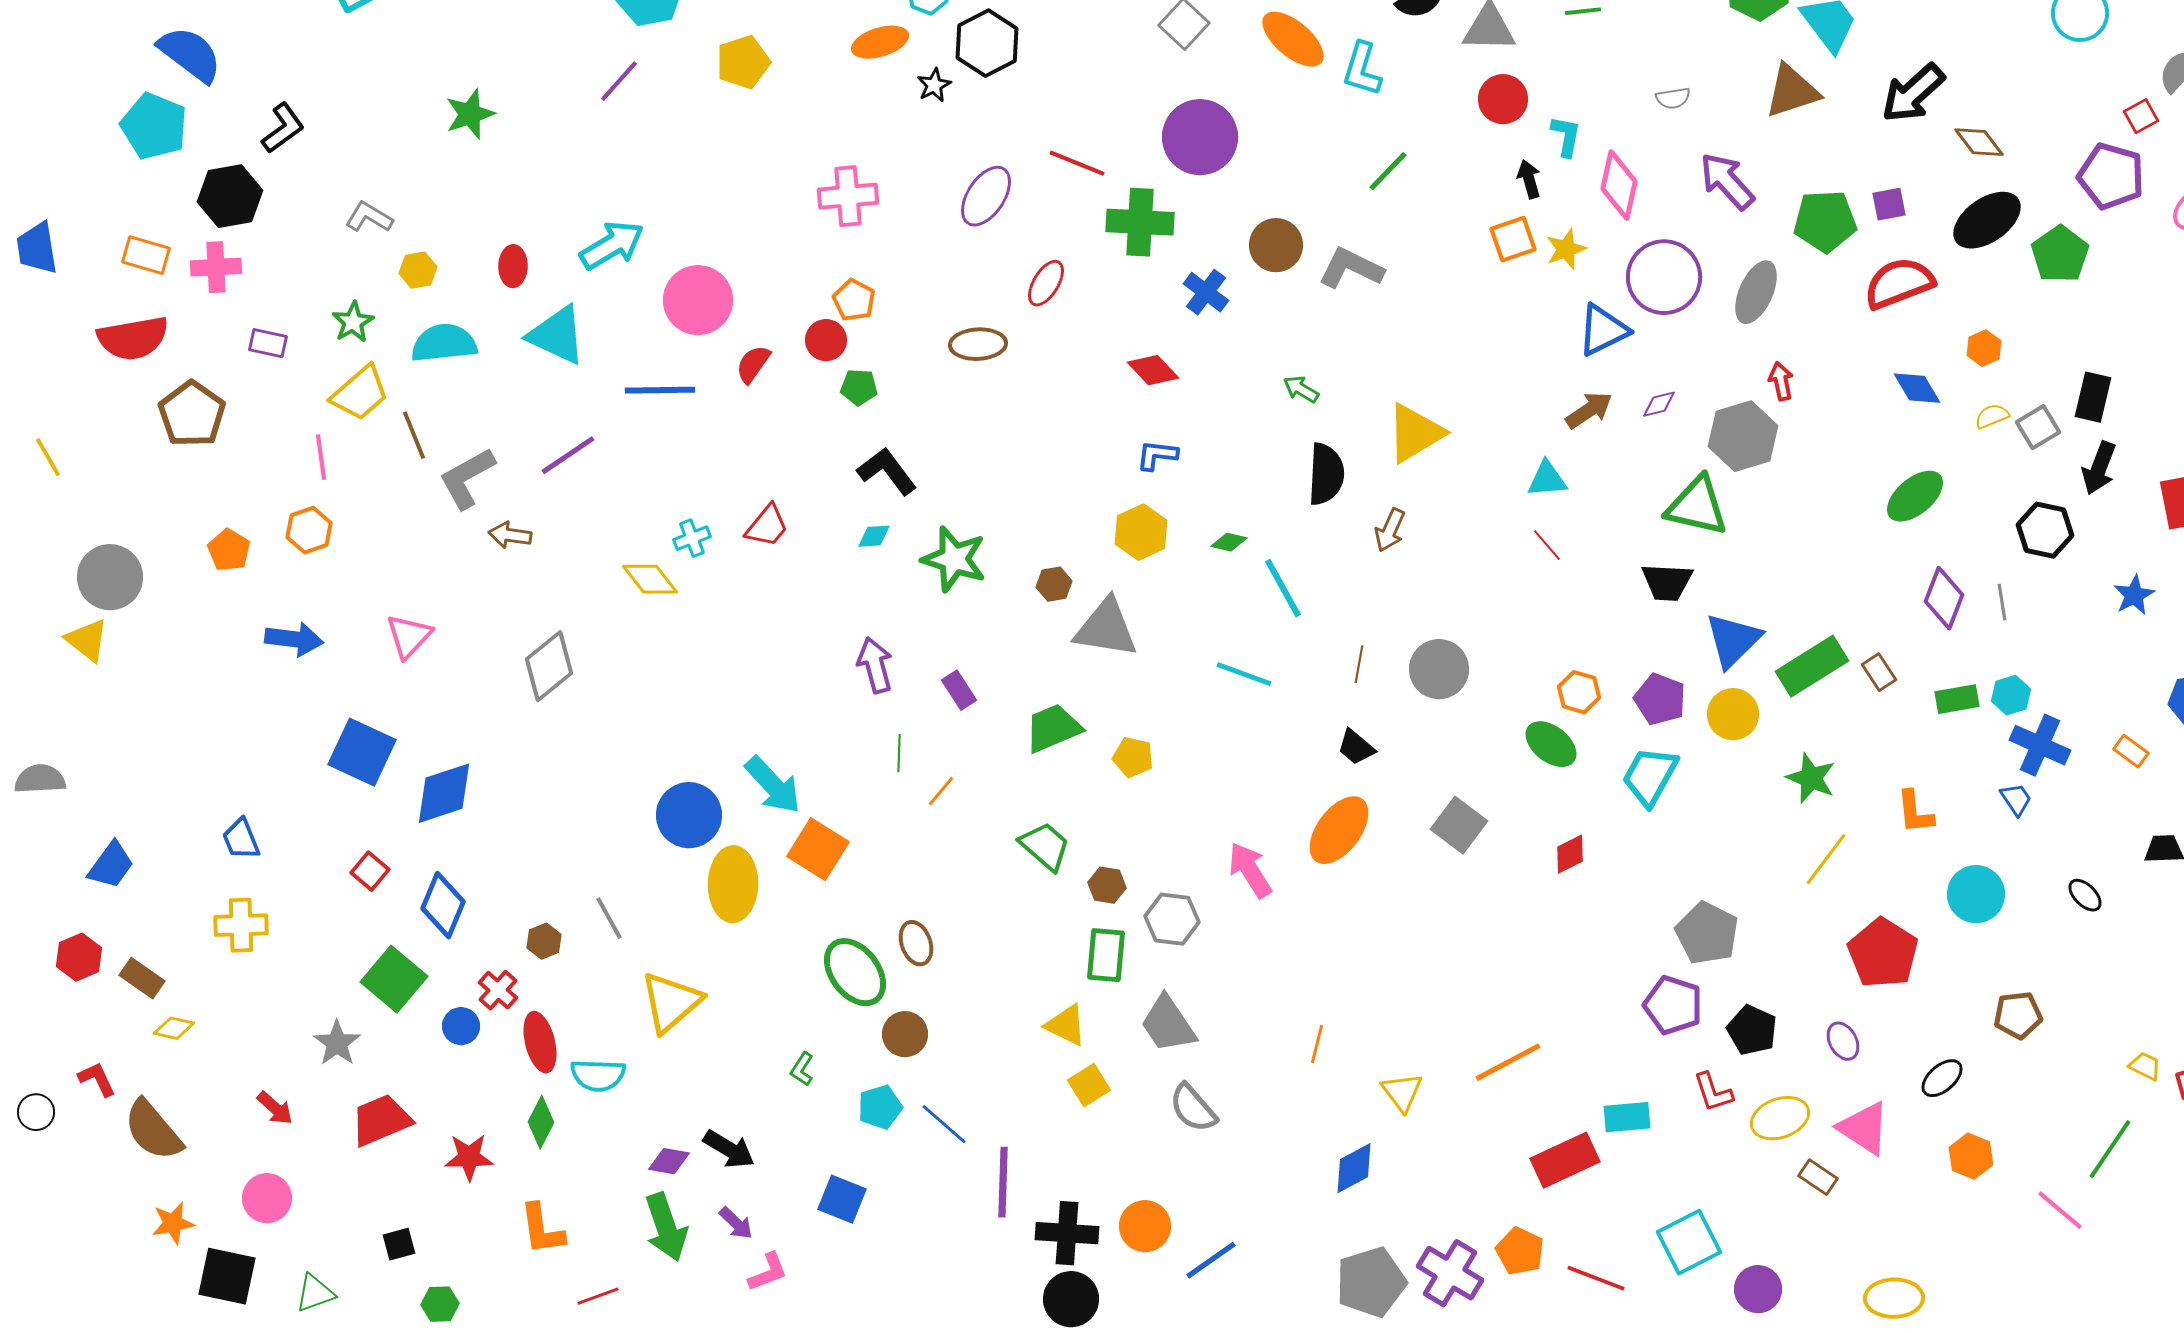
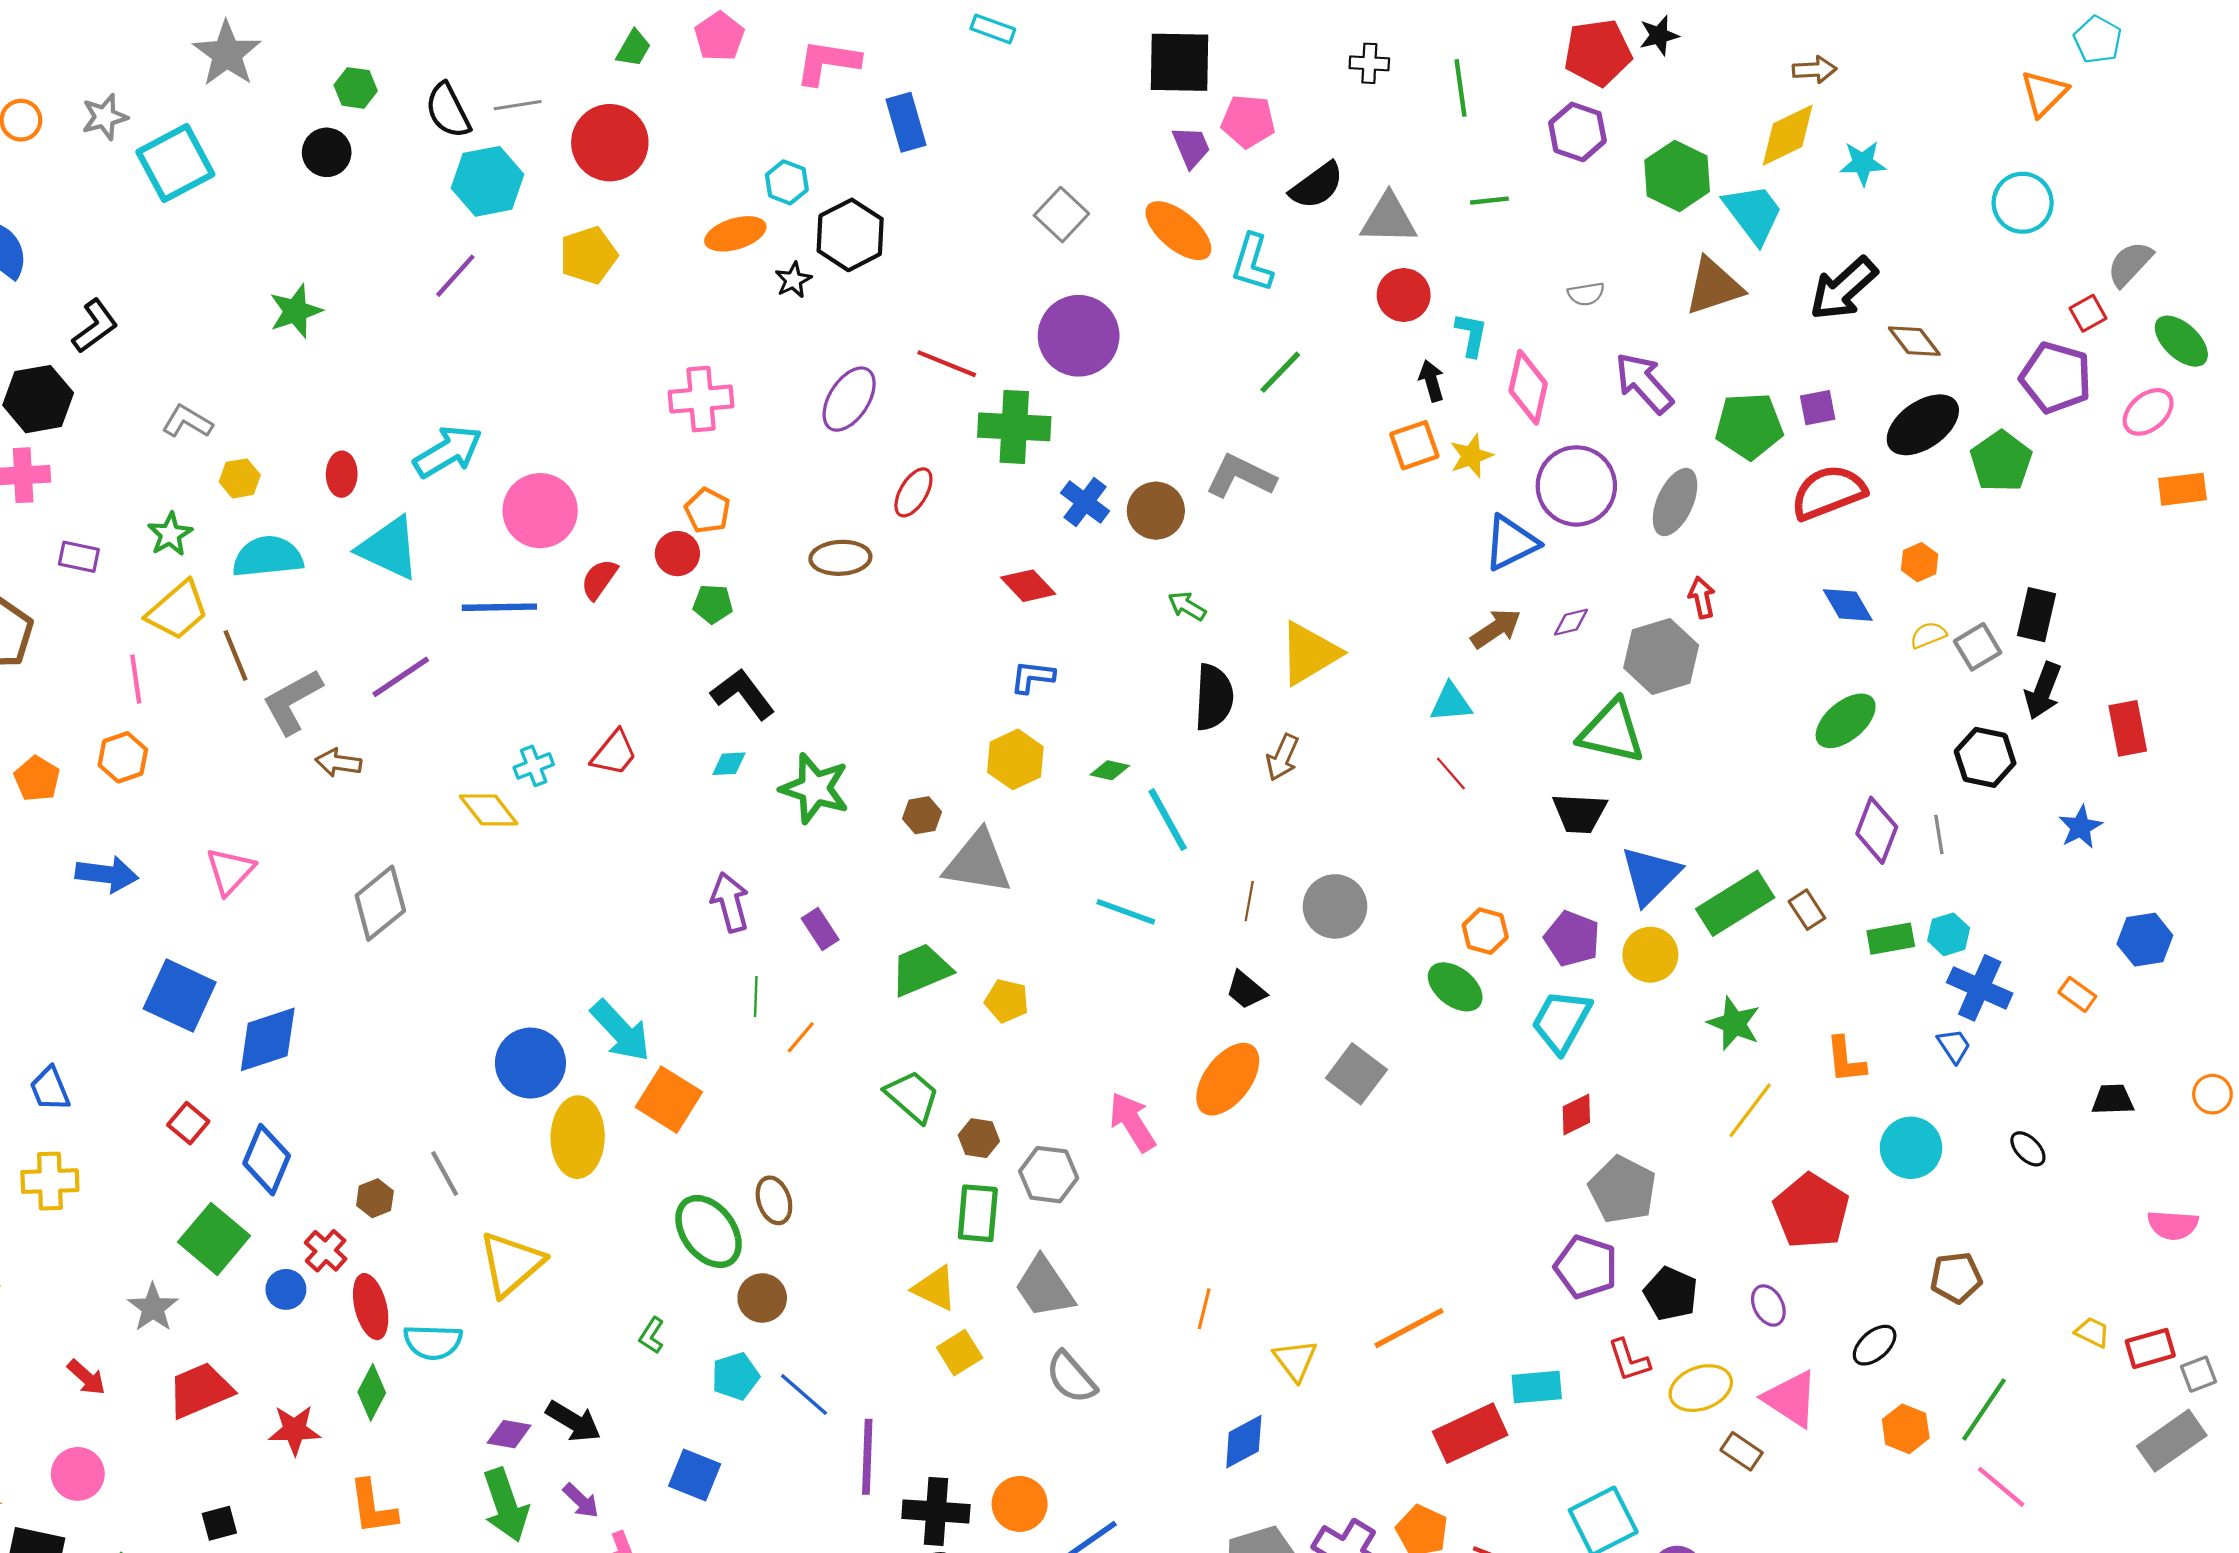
brown circle: (1276, 245) -> (1156, 511), moved
red diamond: (1570, 854) -> (1576, 1115), moved
green line: (2110, 1149) -> (1984, 1410), moved

